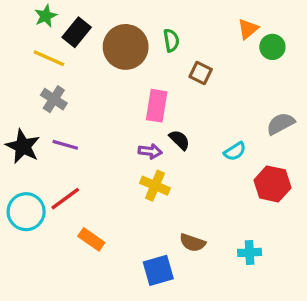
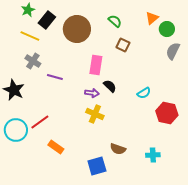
green semicircle: (171, 40) -> (115, 21), moved, turned -40
gray semicircle: (281, 124) -> (173, 51), moved, turned -36
purple line: (65, 145) -> (55, 77), moved

